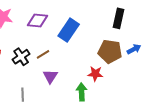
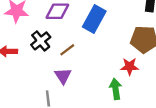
black cross: (21, 57) -> (41, 41), moved
purple triangle: (50, 76) -> (63, 76), moved

